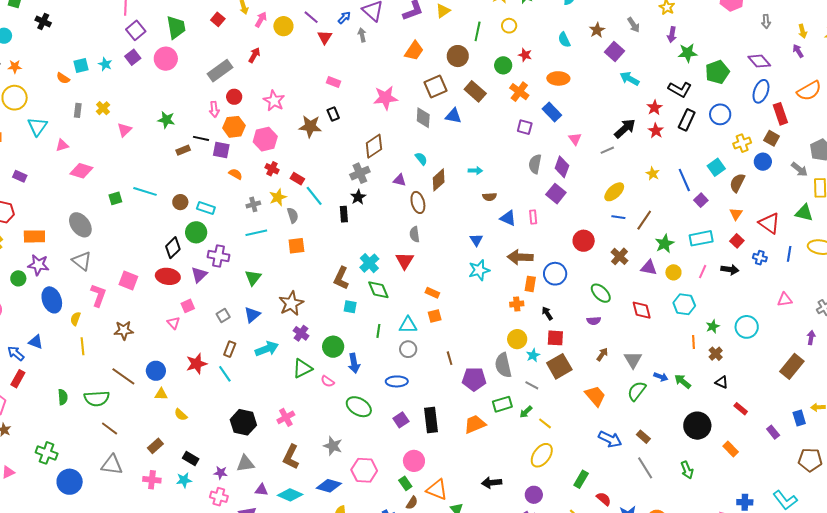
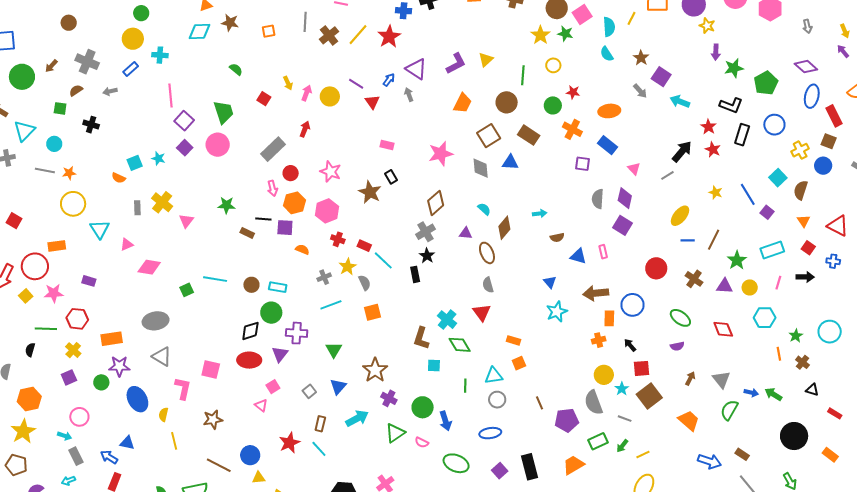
gray arrow: (634, 25) -> (640, 91), moved
cyan semicircle: (564, 40) -> (607, 54), moved
yellow cross: (103, 108) -> (162, 202), size x1.5
brown star: (310, 126) -> (370, 192), turned 30
brown rectangle: (183, 150) -> (247, 233), turned 56
gray ellipse: (80, 225) -> (156, 321), turned -55
black diamond: (173, 248) -> (250, 331), turned 35
yellow line: (545, 423) -> (643, 455), turned -56

